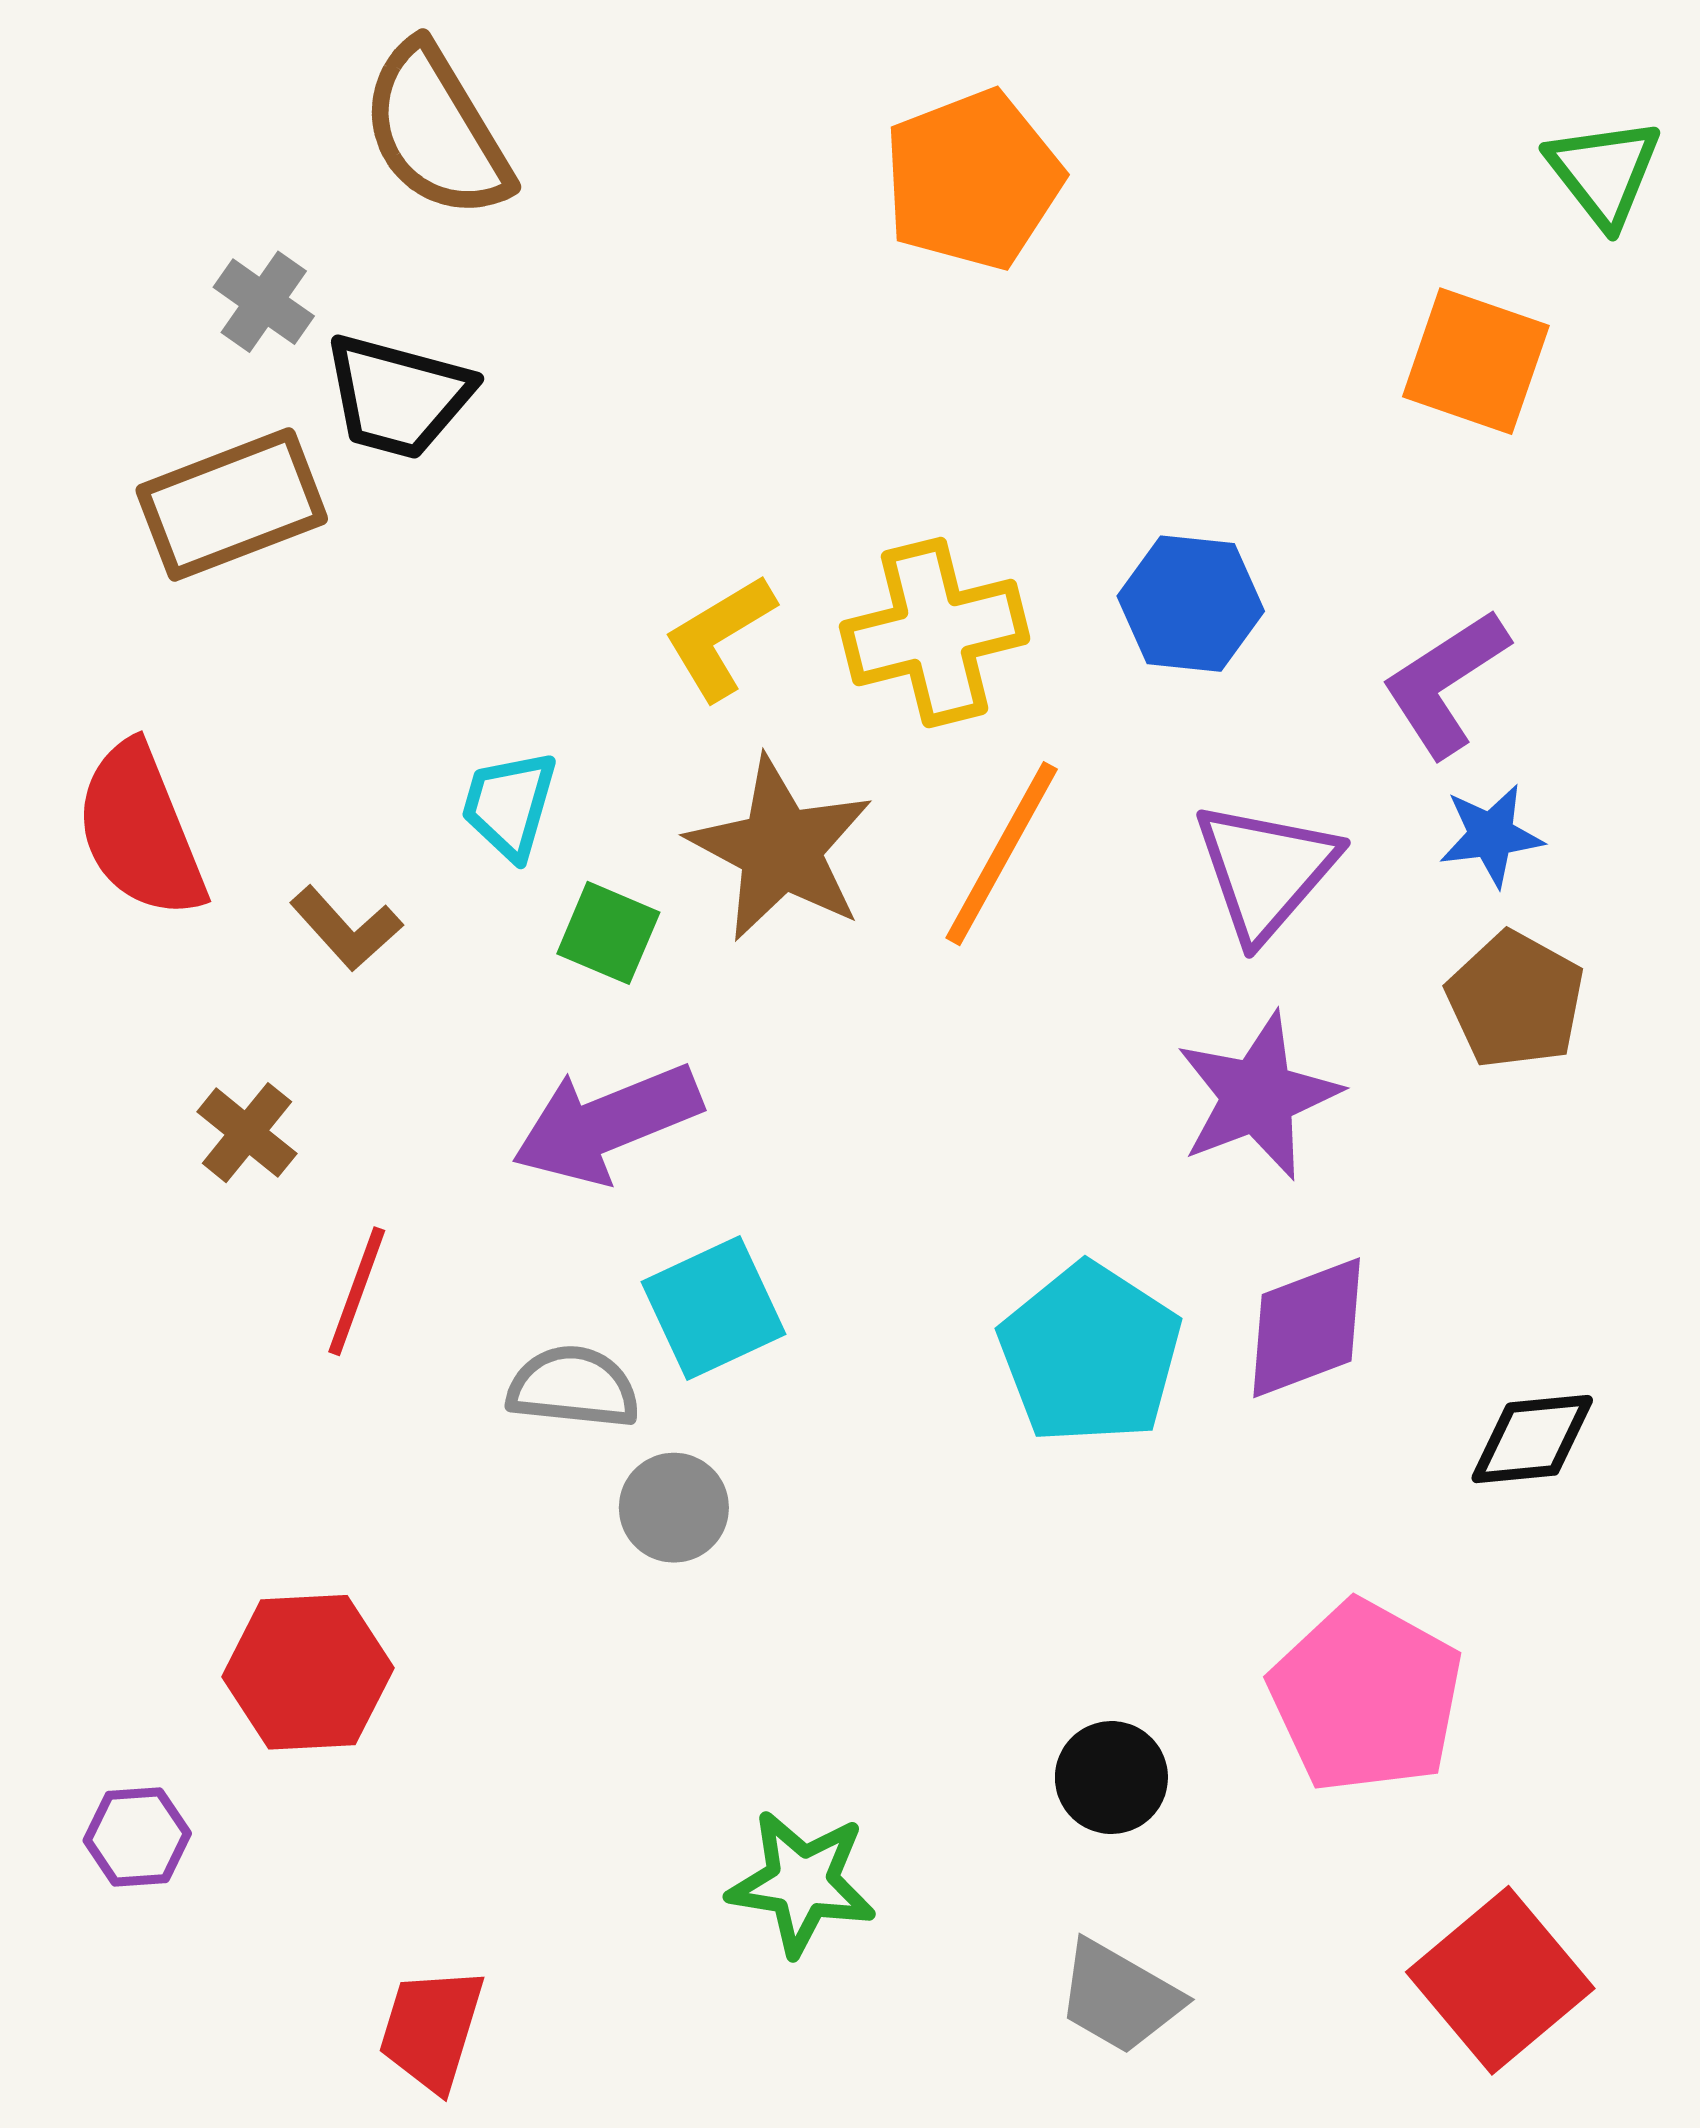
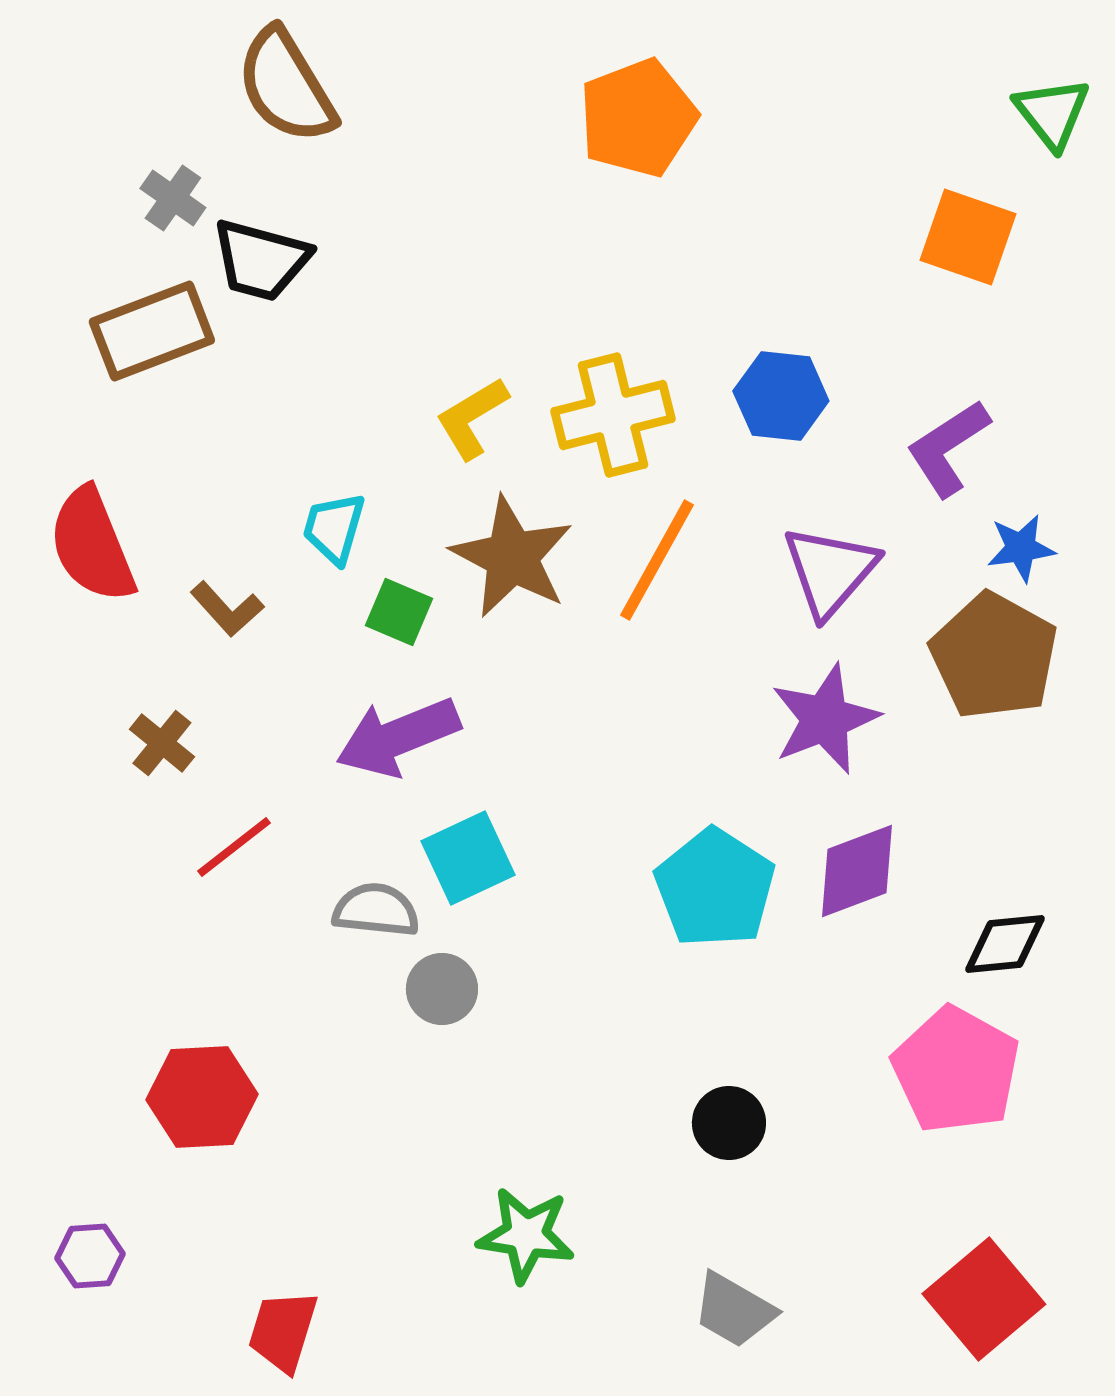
blue star: (1491, 835) -> (1021, 548), moved
brown pentagon: (1515, 1000) -> (994, 656), size x1.4
red line: (357, 1291) -> (234, 847), turned 32
pink pentagon: (1366, 1697) -> (956, 1070), moved
black circle: (1111, 1778) -> (729, 1123), moved
purple hexagon: (137, 1837) -> (90, 1256), moved

